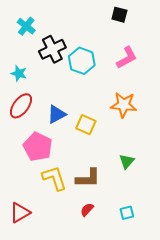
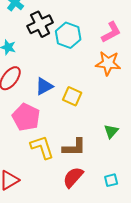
orange star: (124, 105) -> (108, 63), moved
red semicircle: (87, 210) -> (73, 177), size x1.6

